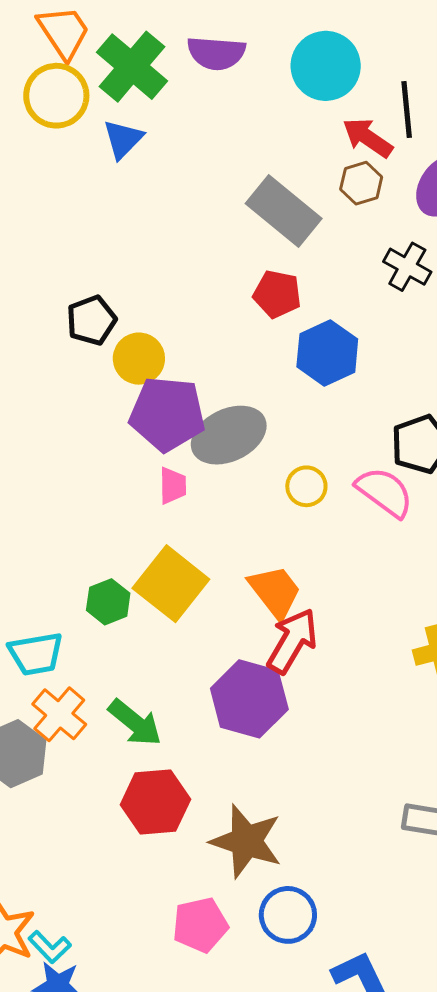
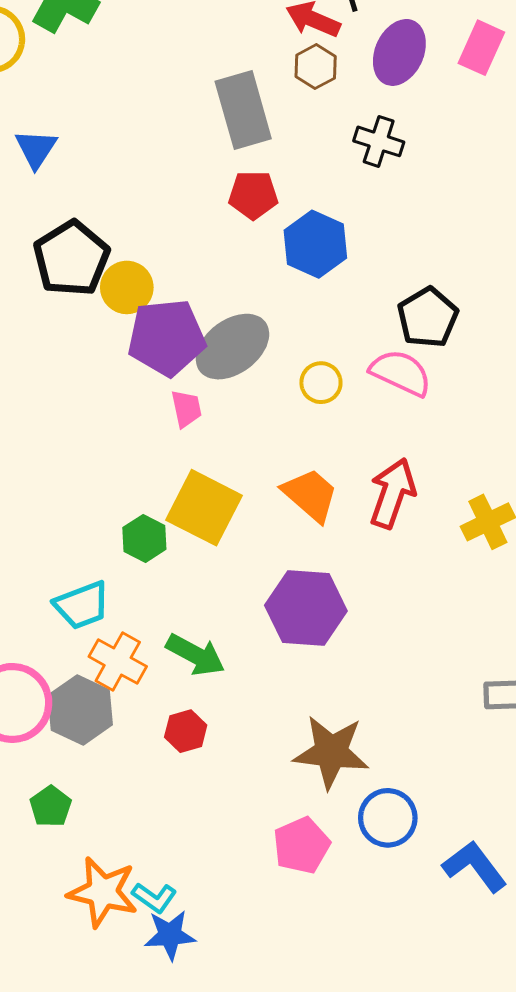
blue triangle: (123, 139) -> (36, 149), moved
gray rectangle: (284, 211) -> (243, 110), turned 46
black pentagon: (91, 320) -> (71, 258), size x1.5
red arrow: (292, 641) -> (392, 493), moved
red hexagon: (155, 802) -> (186, 731), moved, size x0.6

